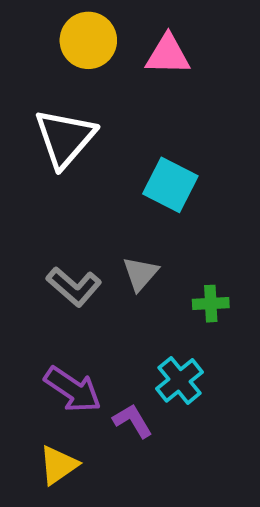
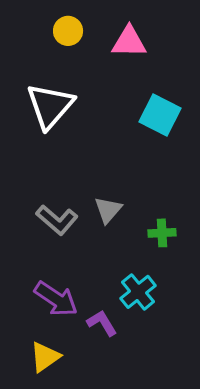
yellow circle: (88, 40) -> (68, 31), size x0.7
cyan square: (170, 185) -> (160, 115), moved

